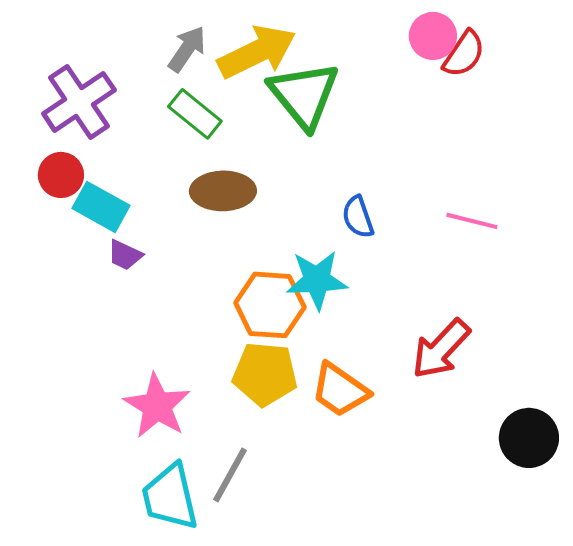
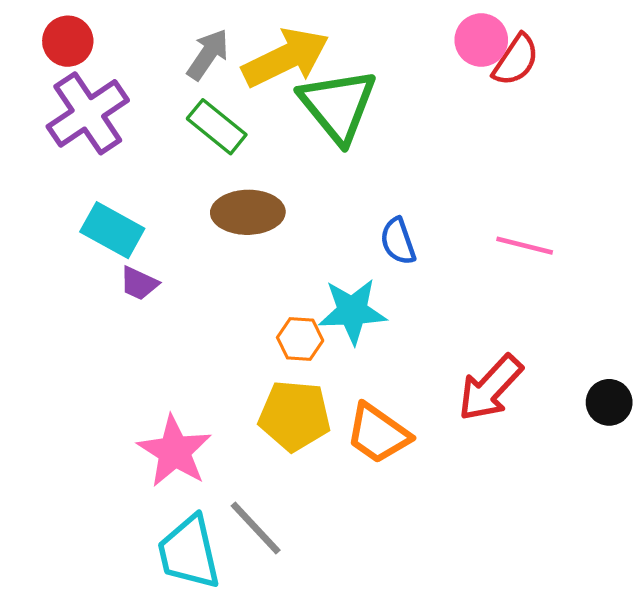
red circle: (61, 175) -> (68, 41), moved
orange hexagon: (270, 305) -> (300, 339), size x0.6
black circle: (529, 438) -> (609, 402), moved, size x0.7
gray line: (230, 475) -> (256, 528), turned -72

